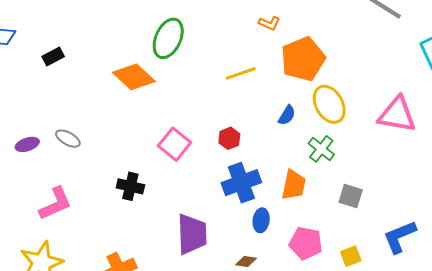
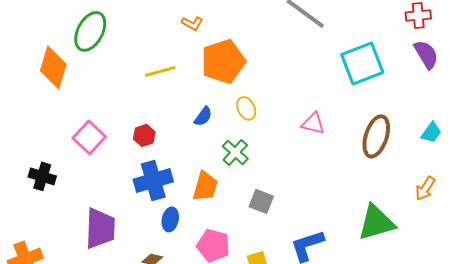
orange diamond: (134, 77) -> (53, 67), turned 60
yellow ellipse: (329, 104) -> (246, 108), size x0.6
pink triangle: (397, 115) -> (313, 123), size x0.6

